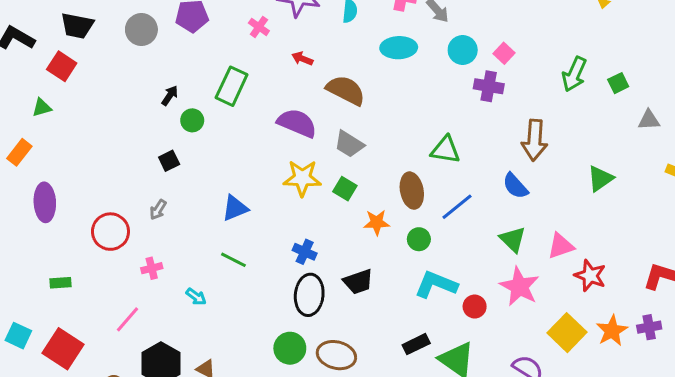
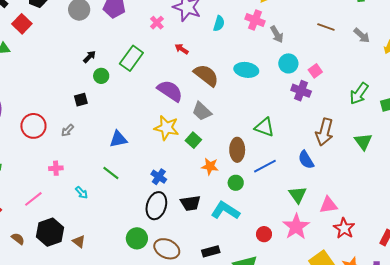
cyan ellipse: (399, 48) -> (246, 70), moved
green triangle: (600, 179) -> (363, 142), moved, turned -42
red circle: (110, 232) -> (33, 126), moved
cyan L-shape: (436, 285) -> (225, 211), moved
black rectangle: (416, 344) -> (211, 251), moved

